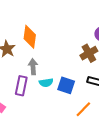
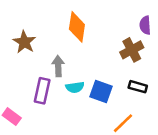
orange diamond: (30, 37) -> (77, 27), moved

